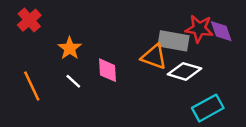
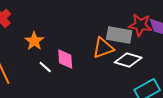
orange triangle: (154, 57) -> (103, 48), turned -40
white line: (73, 81) -> (45, 67), moved

